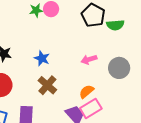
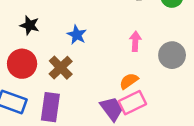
pink arrow: (89, 59) -> (135, 41), turned 105
brown cross: (47, 85) -> (61, 68), moved

